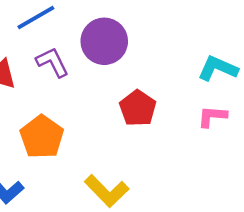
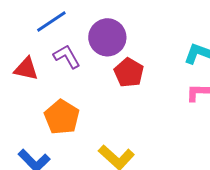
red pentagon: (138, 108) -> (129, 73), moved

